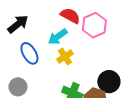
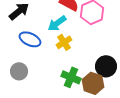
blue ellipse: (29, 53) -> (30, 39), turned -35

